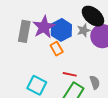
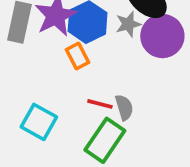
gray semicircle: (95, 82) -> (124, 107), moved

